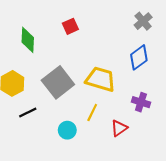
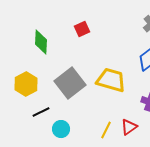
yellow line: (92, 113) -> (106, 130), moved
cyan circle: (67, 130) -> (61, 129), moved

